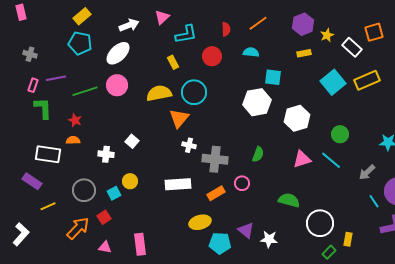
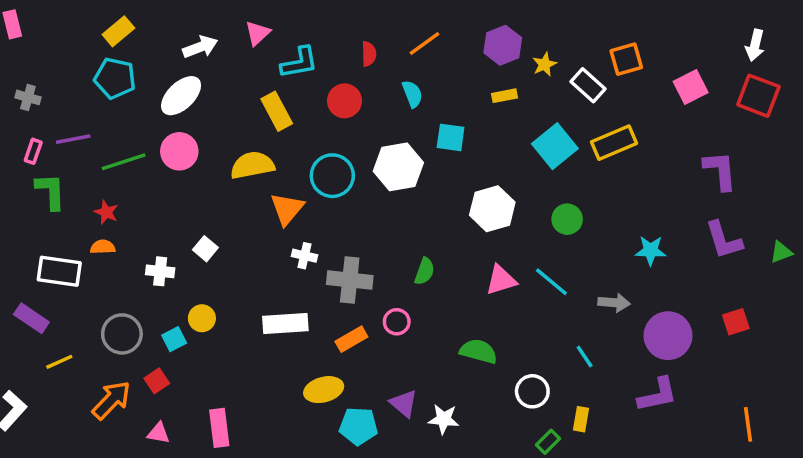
cyan semicircle: (251, 52) -> (412, 94), turned 63
yellow rectangle: (173, 62) -> (277, 111), size x1.5
cyan circle: (194, 92) -> (332, 176), moved
white hexagon: (257, 102) -> (398, 167), moved
green circle: (340, 134) -> (567, 219), moved
gray arrow: (367, 172) -> (614, 303), turned -132
cyan line: (374, 201) -> (585, 357), moved
white circle: (320, 223) -> (532, 391), size x0.7

